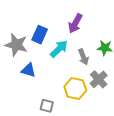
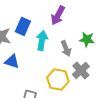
cyan arrow: (59, 49) -> (42, 40), turned -36

